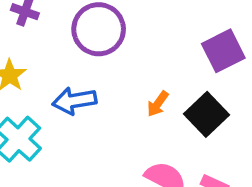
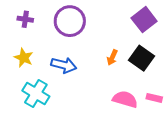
blue arrow: (74, 101) -> (64, 65), turned -145

